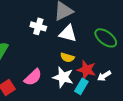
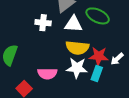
green ellipse: (106, 38) -> (98, 16), moved
yellow semicircle: (67, 57) -> (77, 48), size x1.6
pink semicircle: (33, 77) -> (47, 74), turned 54

